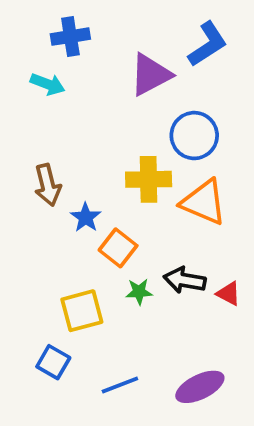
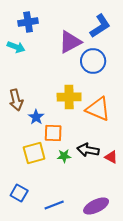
blue circle: (194, 136) -> (93, 61), moved
orange square: (118, 248) -> (53, 133), turned -36
yellow square: (82, 311) -> (34, 153), moved

